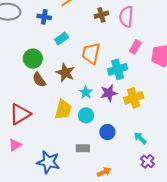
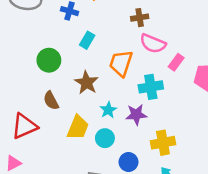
pink semicircle: (126, 17) -> (153, 43), moved, turned -80
cyan rectangle: (62, 38) -> (87, 40), turned -32
brown semicircle: (39, 80) -> (51, 101), moved
yellow cross: (134, 98) -> (163, 143), moved

